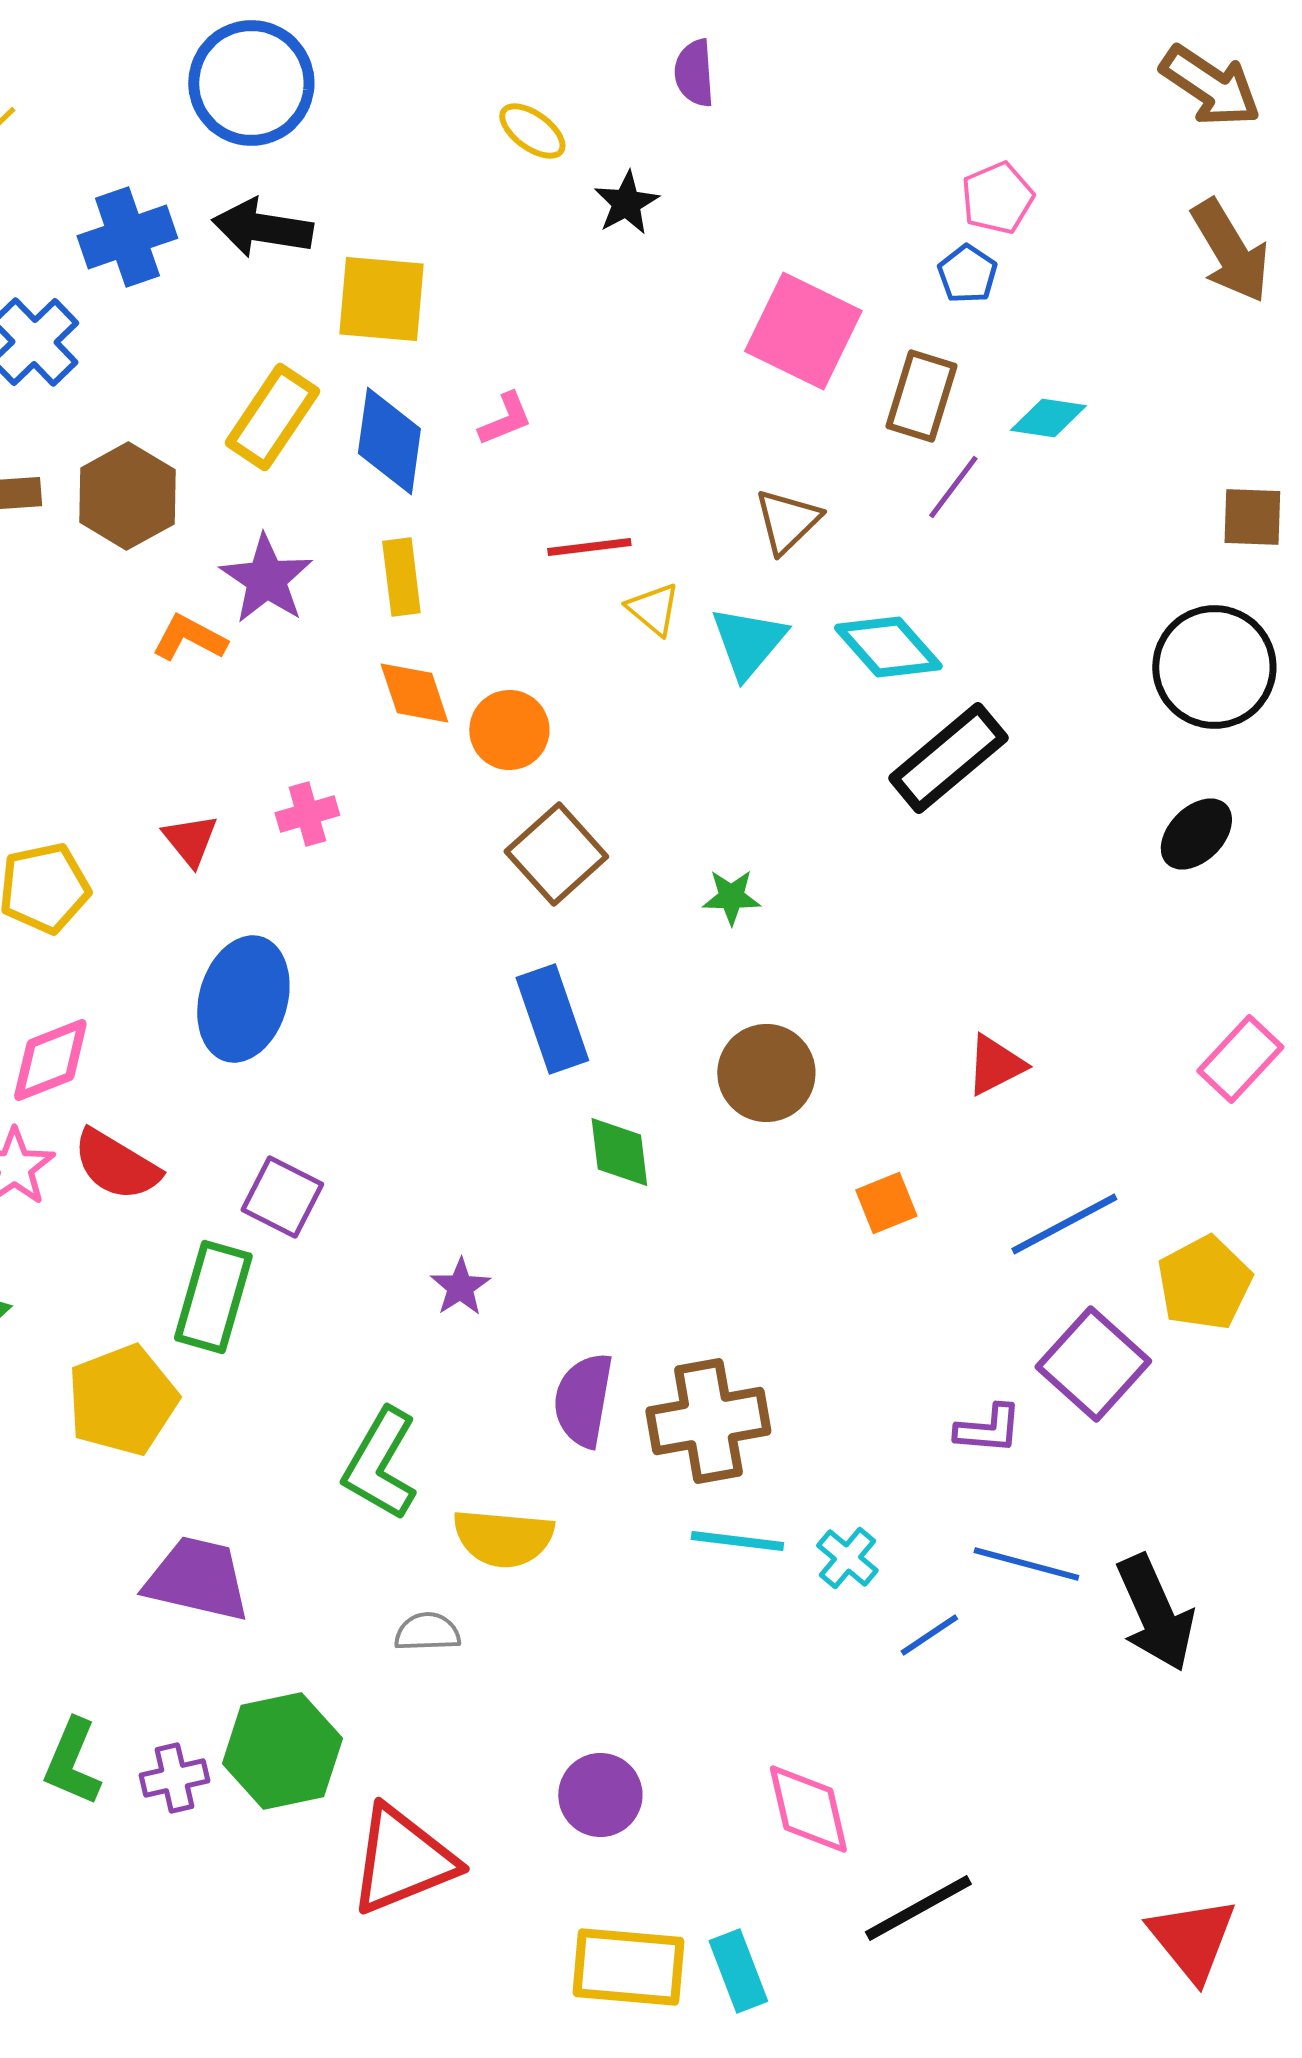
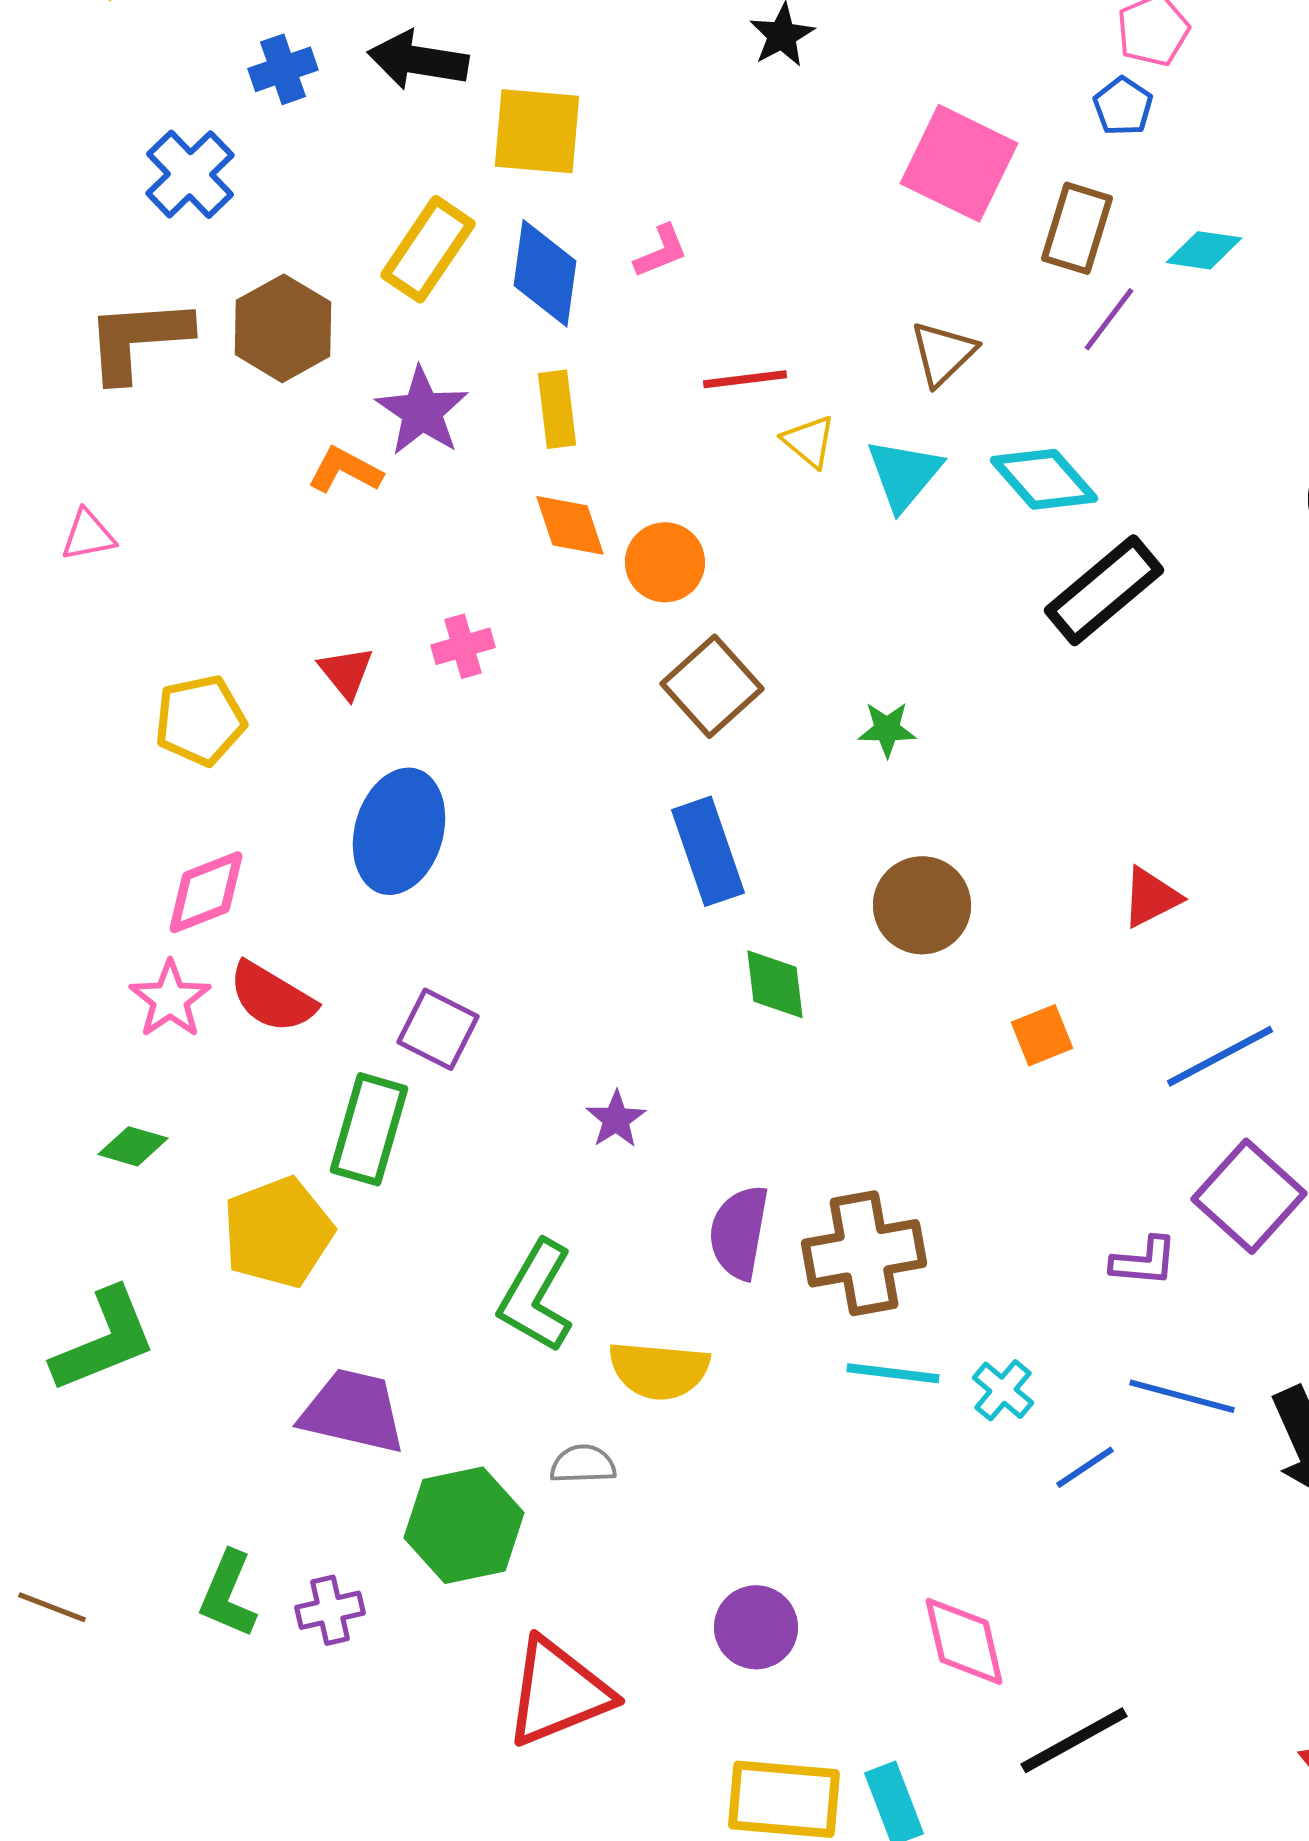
blue cross: (127, 237) -> (283, 69), size x0.7
green hexagon: (282, 1751) -> (464, 1525), moved

